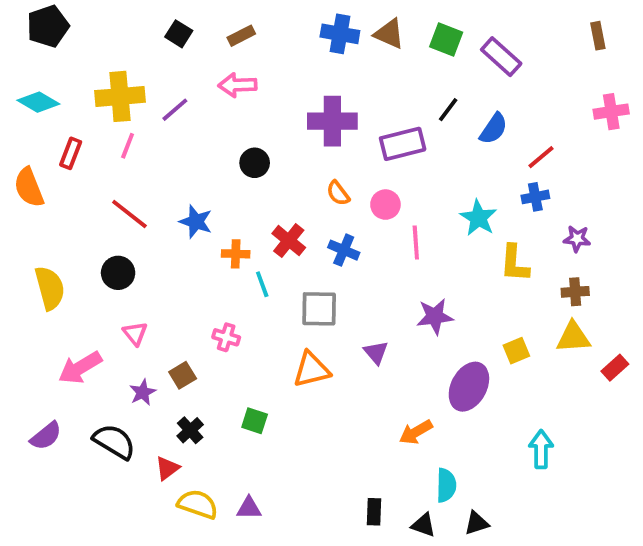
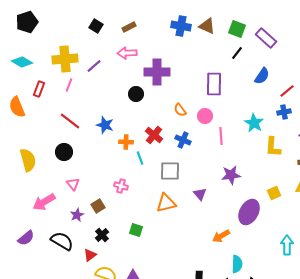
black line: (448, 110) -> (237, 53), moved
purple cross: (332, 121) -> (157, 72), moved
purple rectangle: (403, 144) -> (214, 84), turned -75

